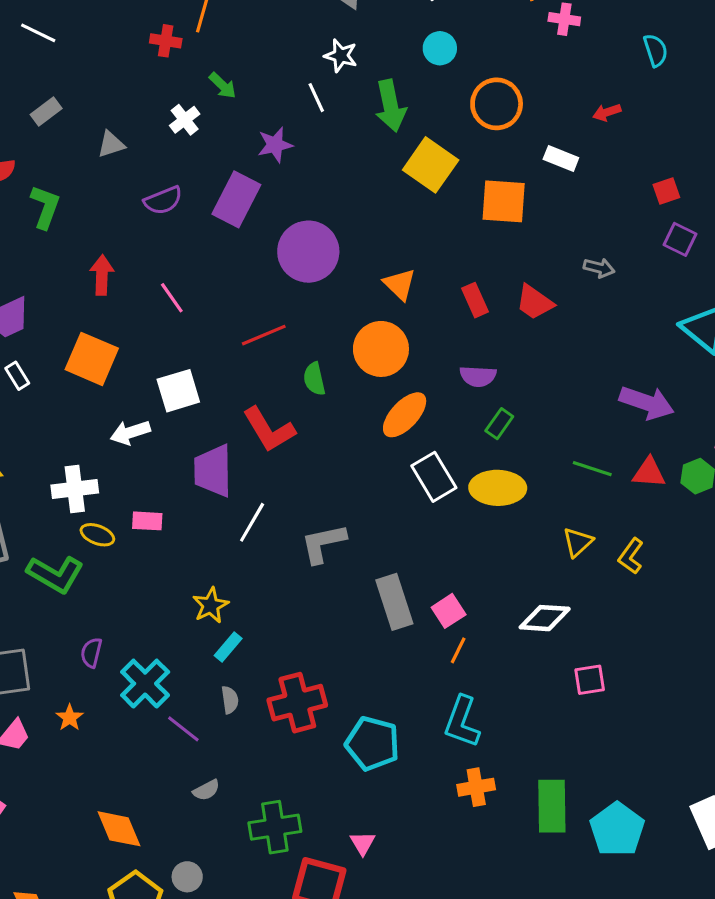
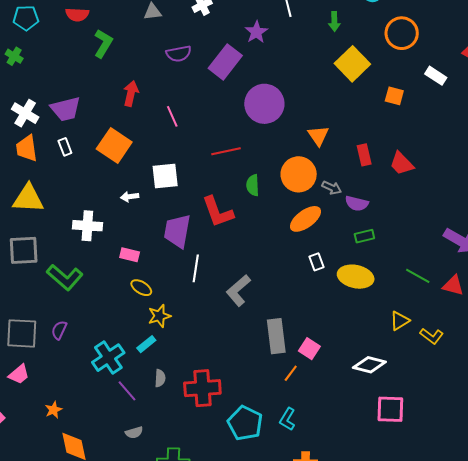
green arrow: (391, 106) -> (334, 21), size x0.6
purple star: (275, 145) -> (256, 32), turned -30
orange square: (504, 201) -> (394, 96), size x0.6
gray arrow: (599, 268) -> (332, 188), moved
green rectangle: (499, 424) -> (364, 236), turned 30
white arrow: (130, 432) -> (130, 197), size x0.7
white rectangle: (434, 477) -> (317, 262), size x0.6
white line: (252, 522) -> (196, 268), turned -32
yellow ellipse: (97, 535) -> (141, 288), moved
gray L-shape: (323, 543) -> (238, 290), turned -40
yellow L-shape: (631, 556) -> (432, 336), turned -100
pink square: (449, 611) -> (309, 349), turned -35
cyan rectangle: (228, 647) -> (146, 344), moved
orange line: (458, 650) -> (291, 373), moved
purple semicircle: (91, 653) -> (59, 330), moved
pink square: (590, 680) -> (390, 409), size x1.4
orange star: (70, 718) -> (54, 410), moved
cyan L-shape: (462, 722) -> (287, 419), moved, size x0.7

